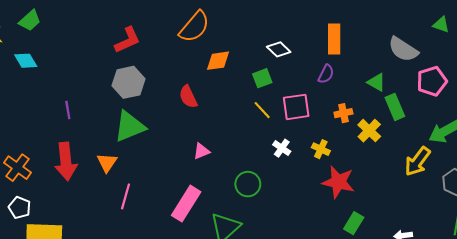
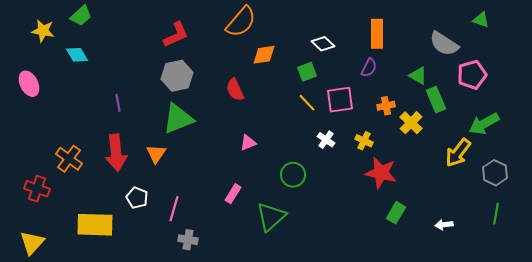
pink line: (125, 196) -> (174, 209), moved
pink rectangle: (186, 204) -> (233, 194), size x0.6
white pentagon: (20, 208) -> (137, 198), moved

